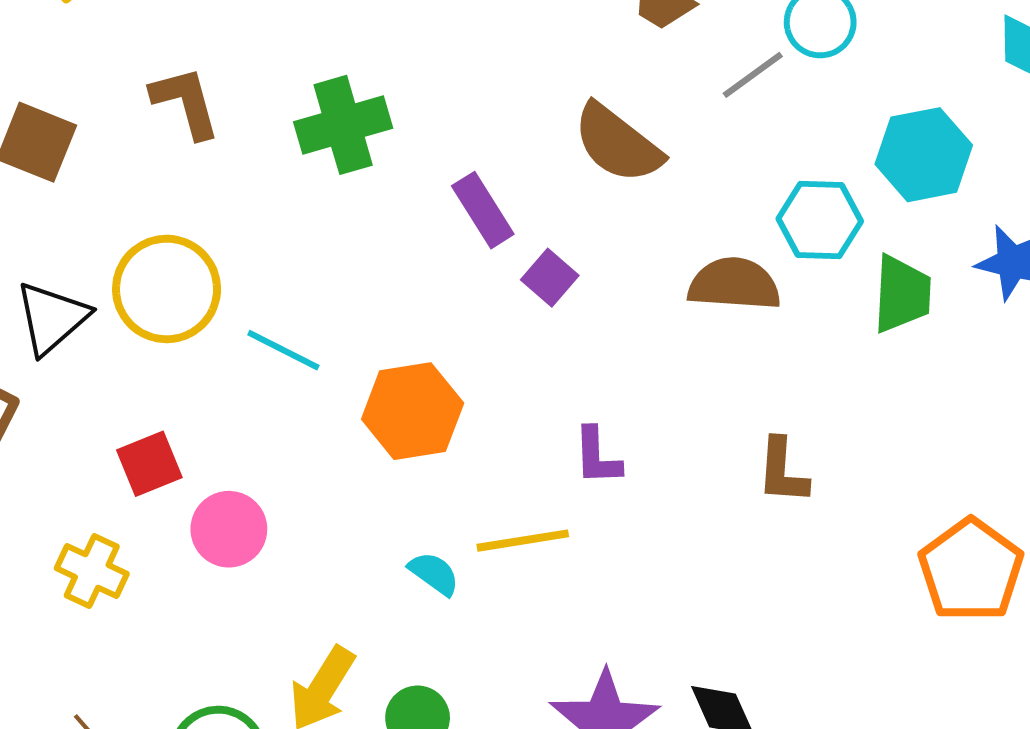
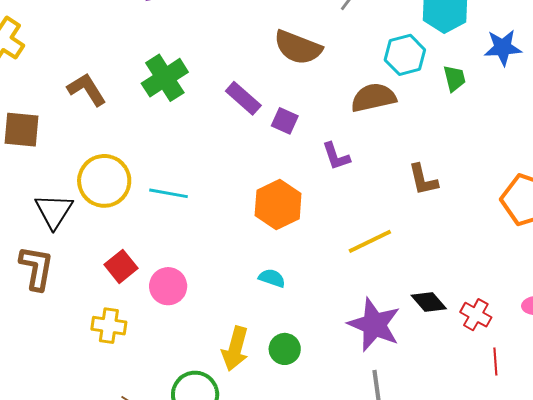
green trapezoid: (902, 294) -> (455, 78), size x0.7
orange hexagon: (413, 411) -> (278, 205), moved
purple L-shape: (597, 456) -> (336, 156), moved
yellow line: (523, 541) -> (370, 241), moved

